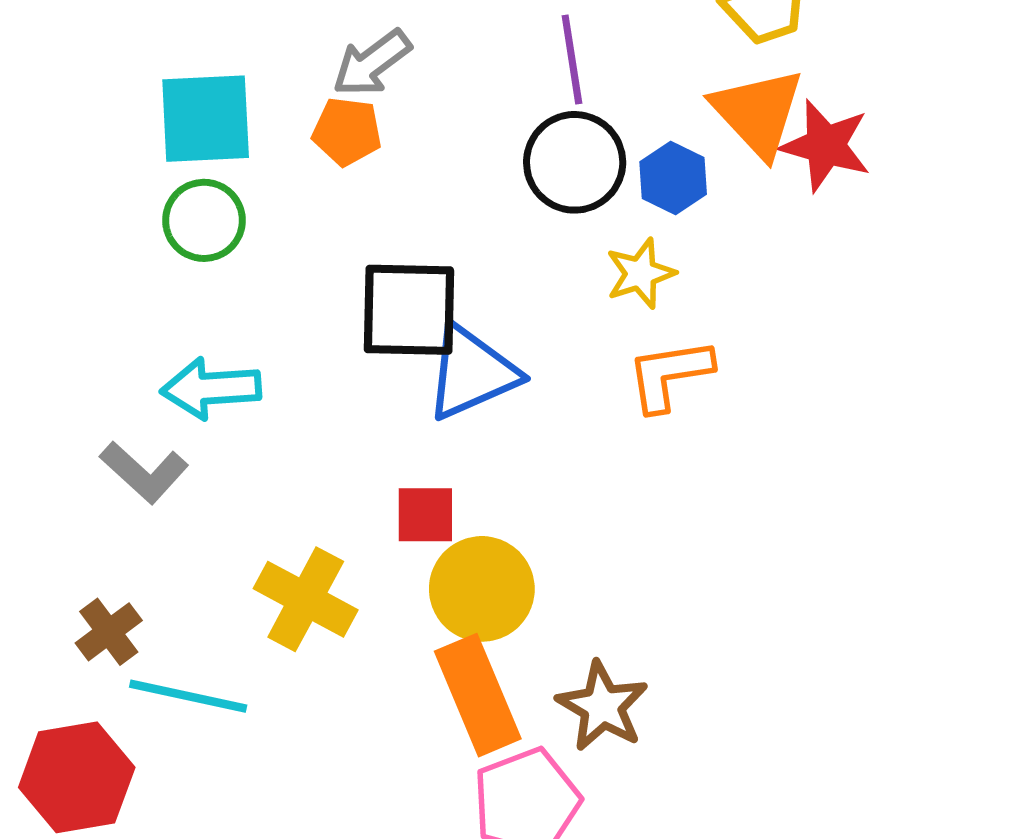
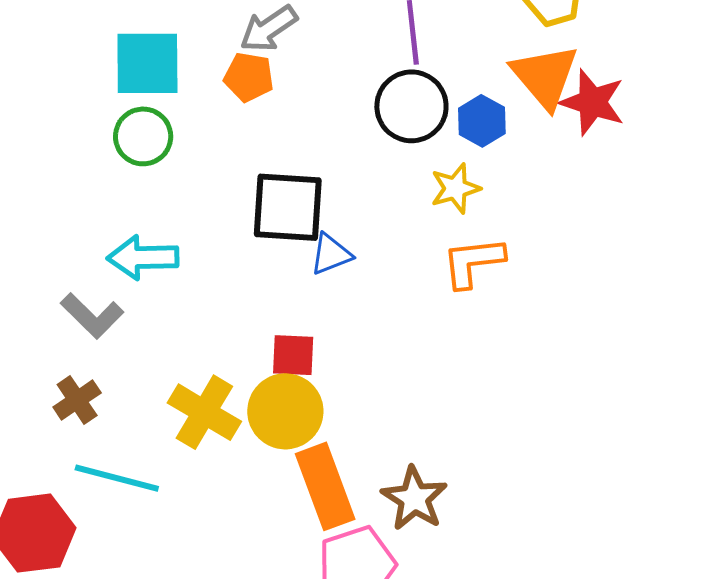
blue triangle: (472, 372) -> (331, 254), size x0.6
yellow circle: (482, 589) -> (285, 411), moved
brown cross: (109, 632) -> (77, 400), moved

